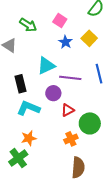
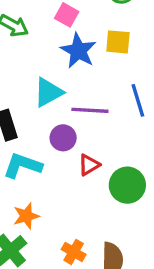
yellow square: (89, 38) -> (118, 42), turned -35
blue star: (65, 42) -> (78, 51), size x1.5
orange cross: (71, 139) -> (74, 252), moved, turned -32

